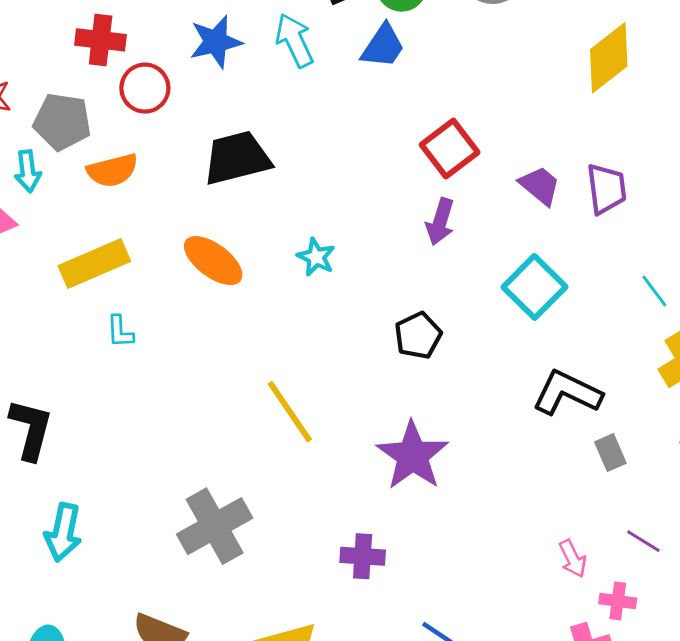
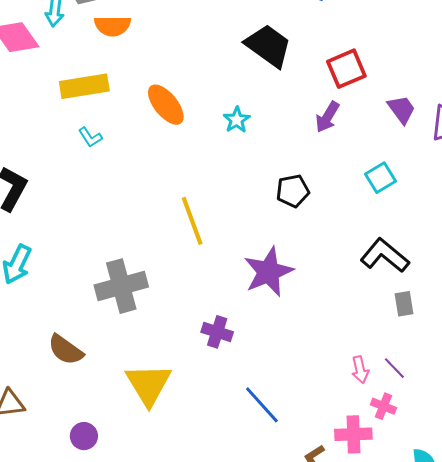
black trapezoid: (237, 158) -> (268, 46), moved, turned 36
cyan square: (534, 287) -> (381, 178), size x0.7
cyan L-shape: (120, 332) -> (90, 137), turned -45
purple line: (643, 541) -> (394, 368), moved

